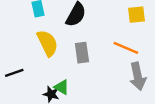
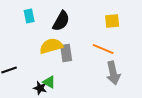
yellow semicircle: (47, 43) -> (51, 46), moved, turned -80

